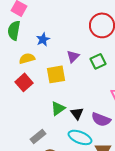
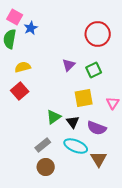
blue star: (43, 39) -> (31, 28), moved
yellow square: (56, 74) -> (84, 98), moved
gray rectangle: (38, 136) -> (43, 145), moved

